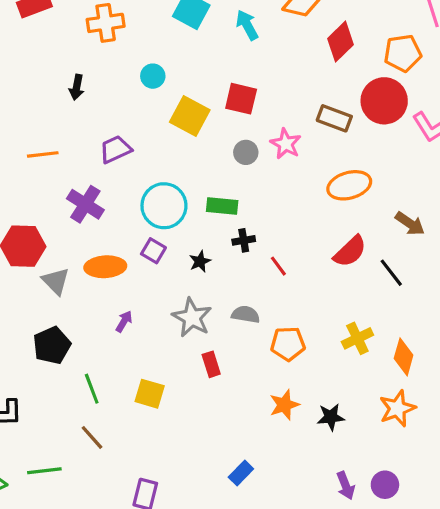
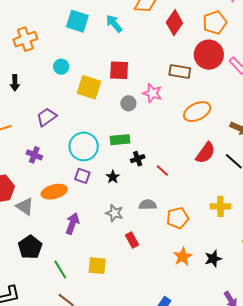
purple cross: (85, 204) -> (34, 155), size x0.7
gray star: (192, 318) -> (114, 213), size x0.7
purple arrow: (124, 321) -> (72, 224), size x1.5
yellow cross: (357, 338) -> (220, 206), turned 36

